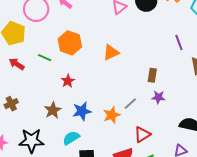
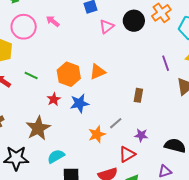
orange hexagon: (70, 43) -> (69, 74), moved
purple star: (158, 97) -> (141, 135), moved
brown star: (53, 110) -> (38, 128), size x1.4
blue star: (82, 111) -> (79, 103), moved

